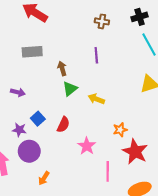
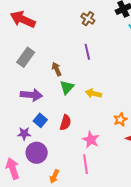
brown cross: (102, 21) -> (88, 19), turned 32
gray rectangle: (32, 52) -> (26, 57), turned -42
purple arrow: (18, 92) -> (31, 95), moved, size x1.5
pink line: (108, 171) -> (86, 164), moved

